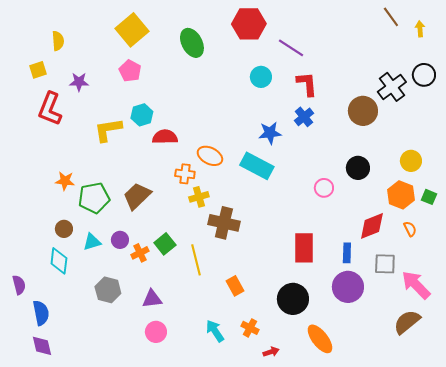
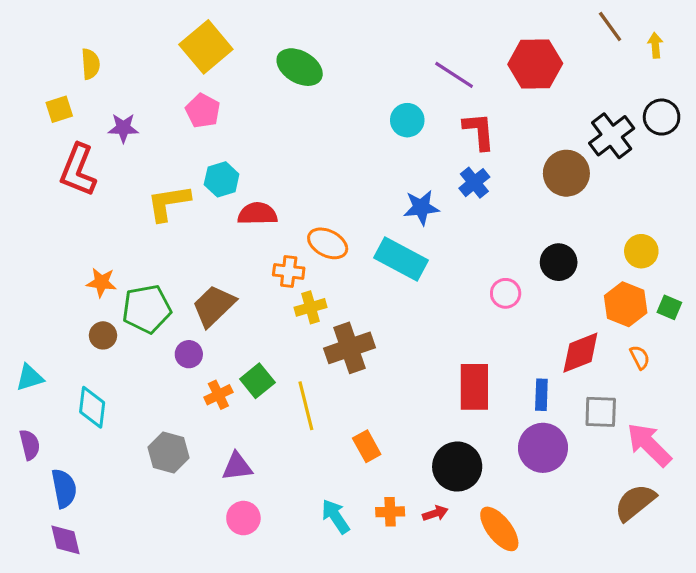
red hexagon: (249, 24) -> (535, 64), moved
green ellipse: (192, 43) -> (300, 67), turned -32
brown cross: (224, 223) -> (350, 348), turned -32
brown circle: (64, 229) -> (103, 335), moved
purple circle: (120, 240) -> (189, 354), moved
cyan triangle: (92, 242) -> (30, 378), moved
orange cross: (250, 328) -> (390, 512), turned -30
red arrow: (271, 352) -> (435, 513), moved

